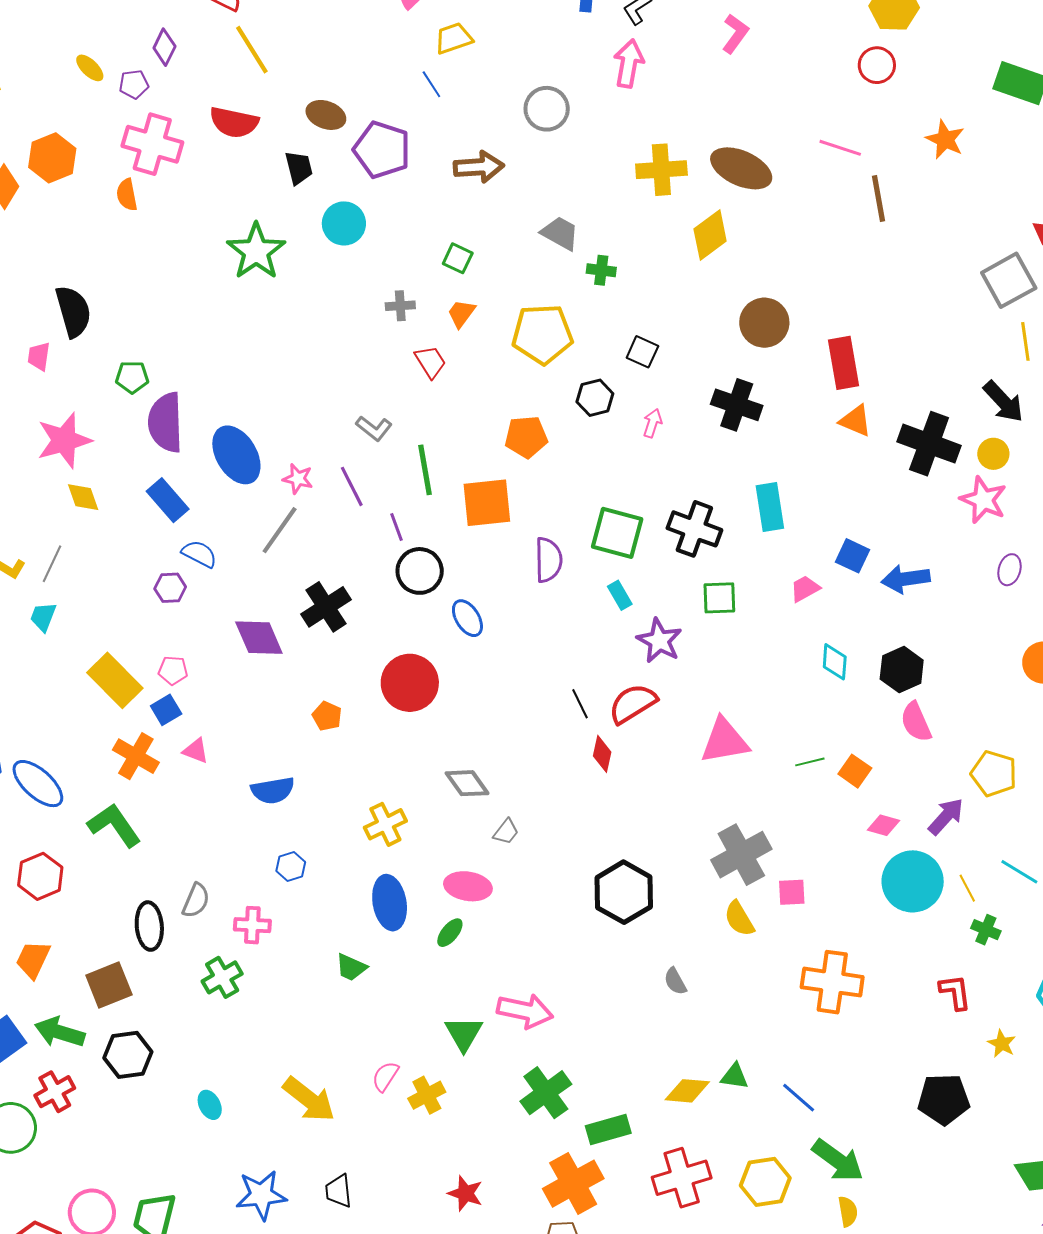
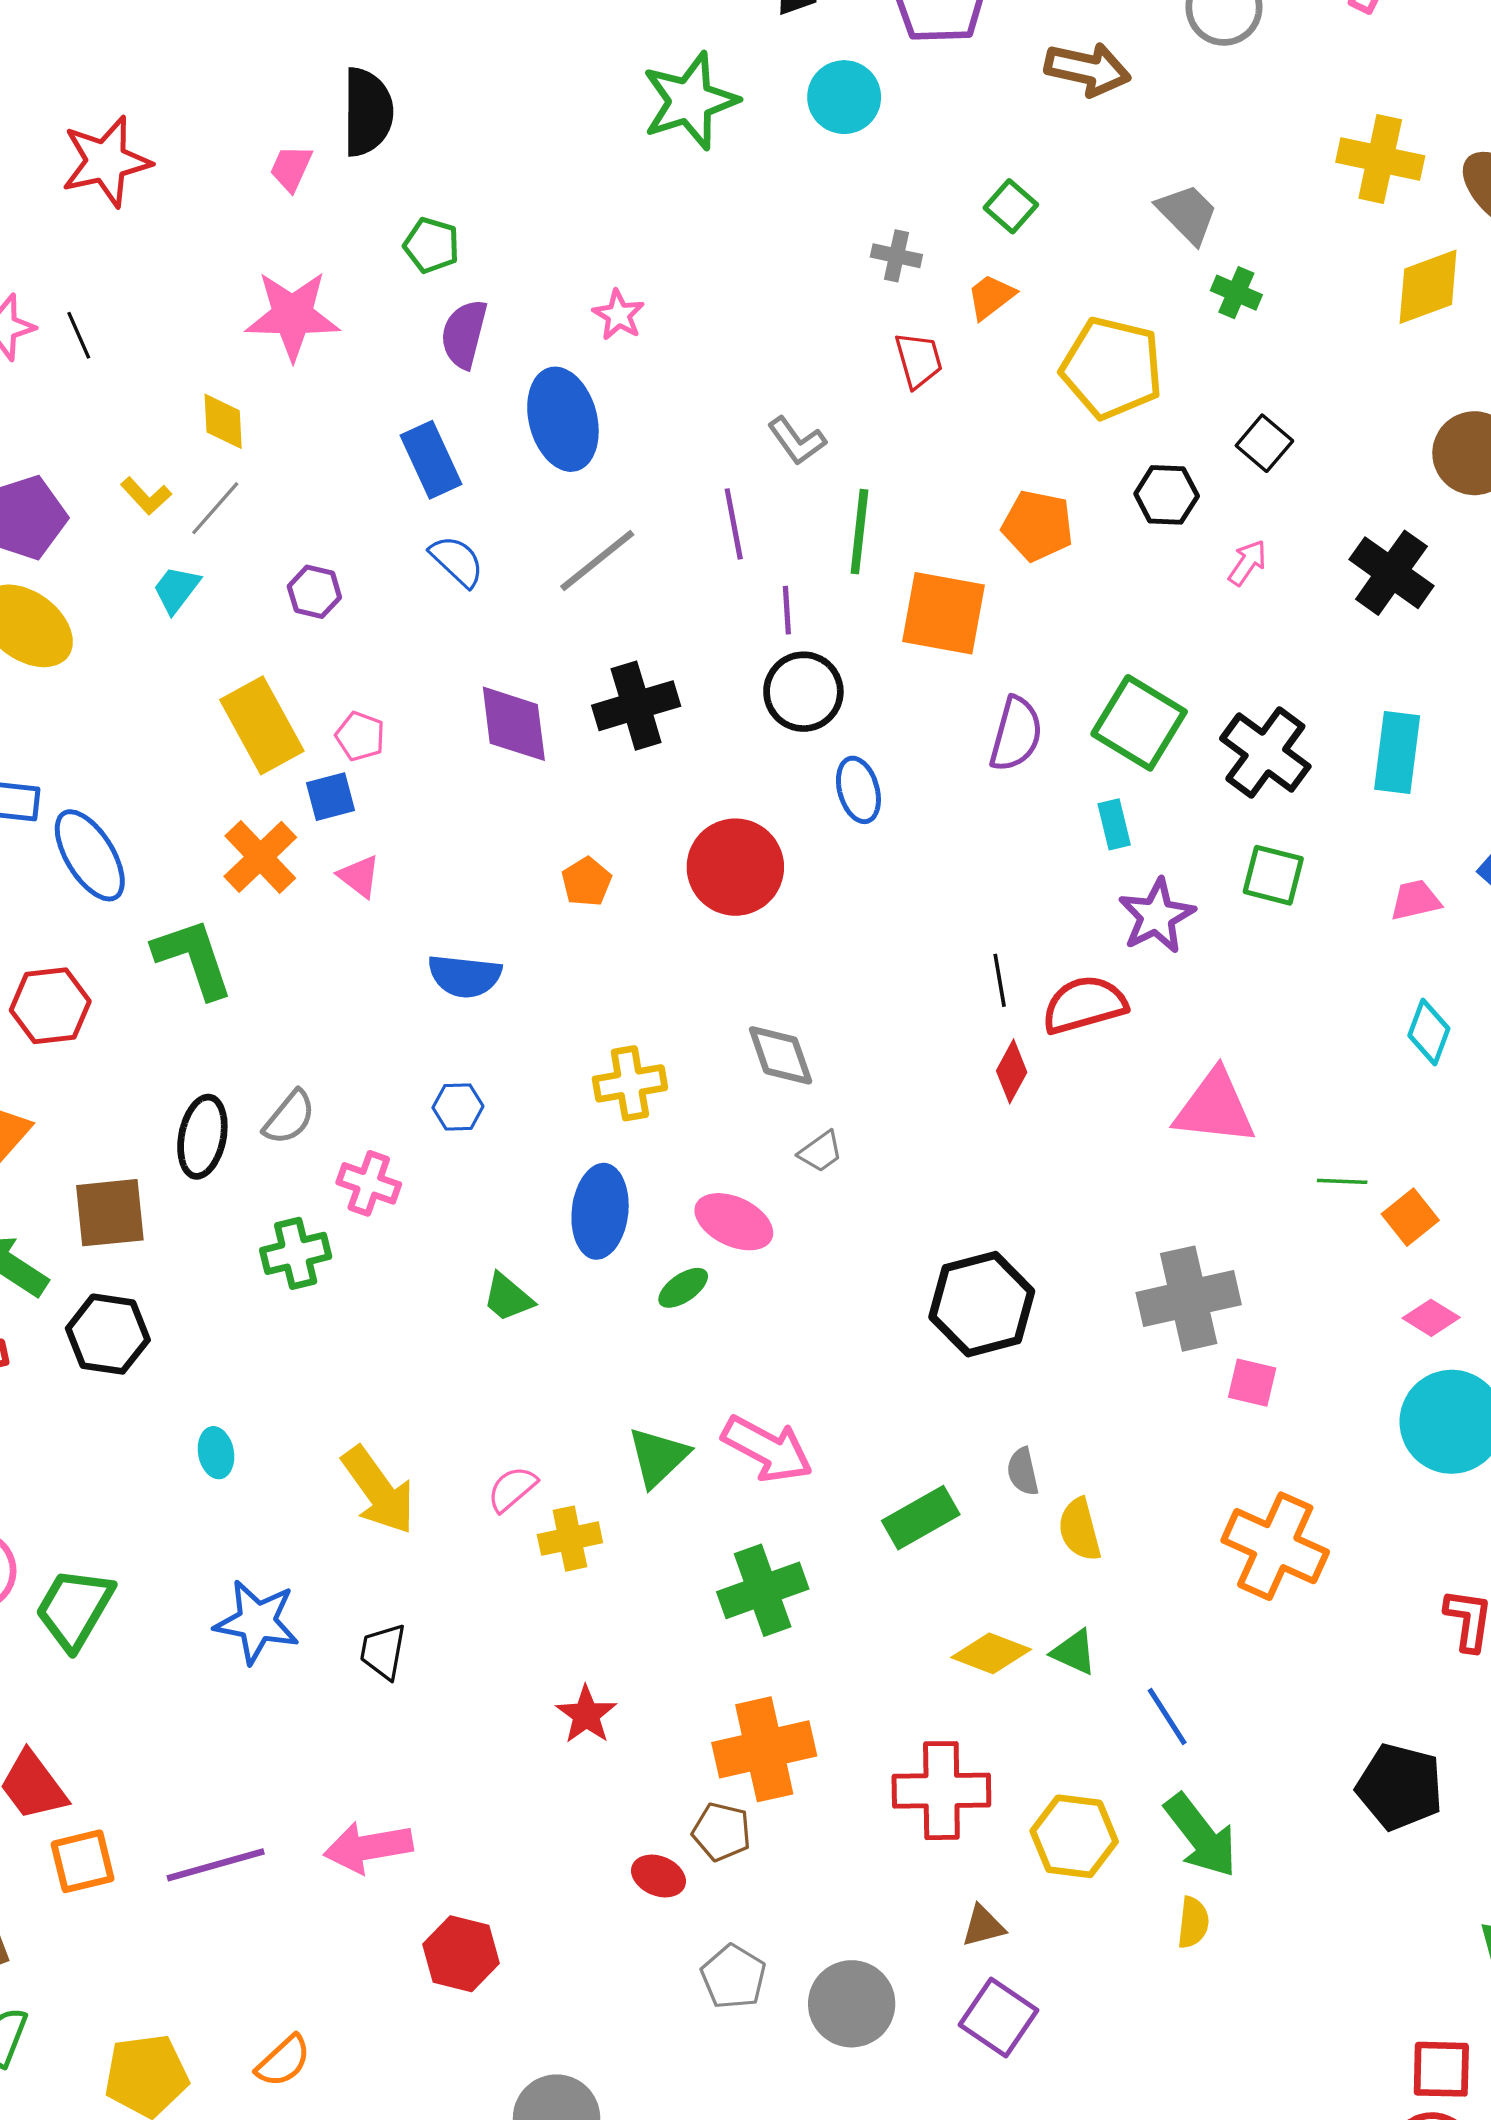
purple semicircle: (166, 422) -> (464, 334), size x0.7
pink star: (298, 479) -> (619, 315), moved
yellow diamond: (83, 497) -> (223, 421), moved
purple hexagon: (170, 588) -> (314, 592), moved
yellow semicircle: (739, 919) -> (1080, 1530), moved
green rectangle: (608, 1129) -> (921, 1518), moved, turned -30

